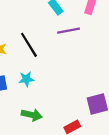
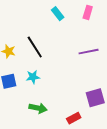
purple line: (69, 31) -> (89, 52), moved

